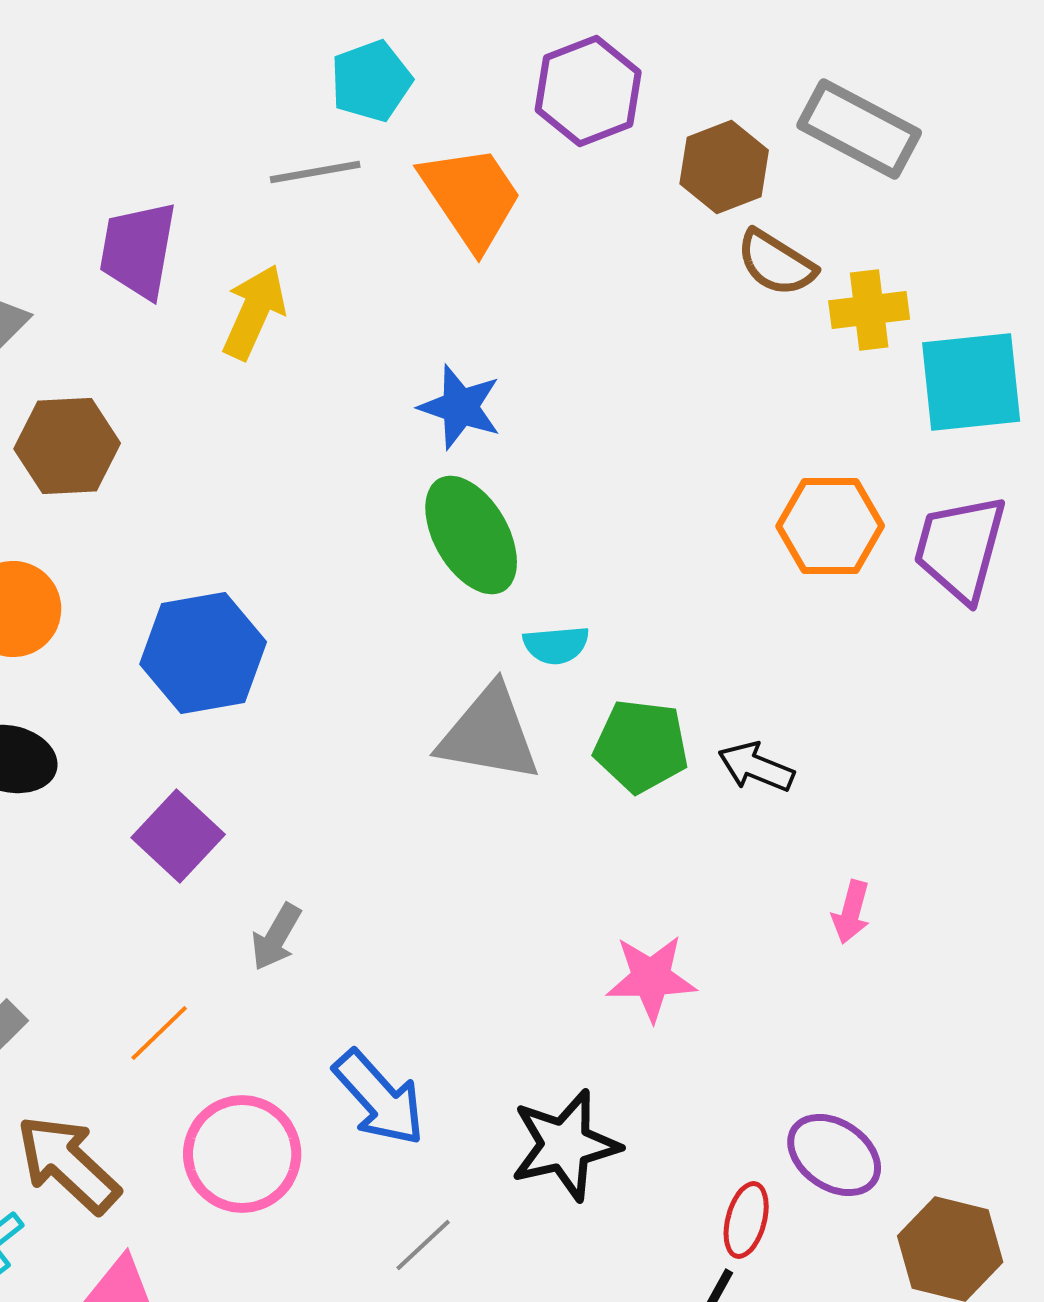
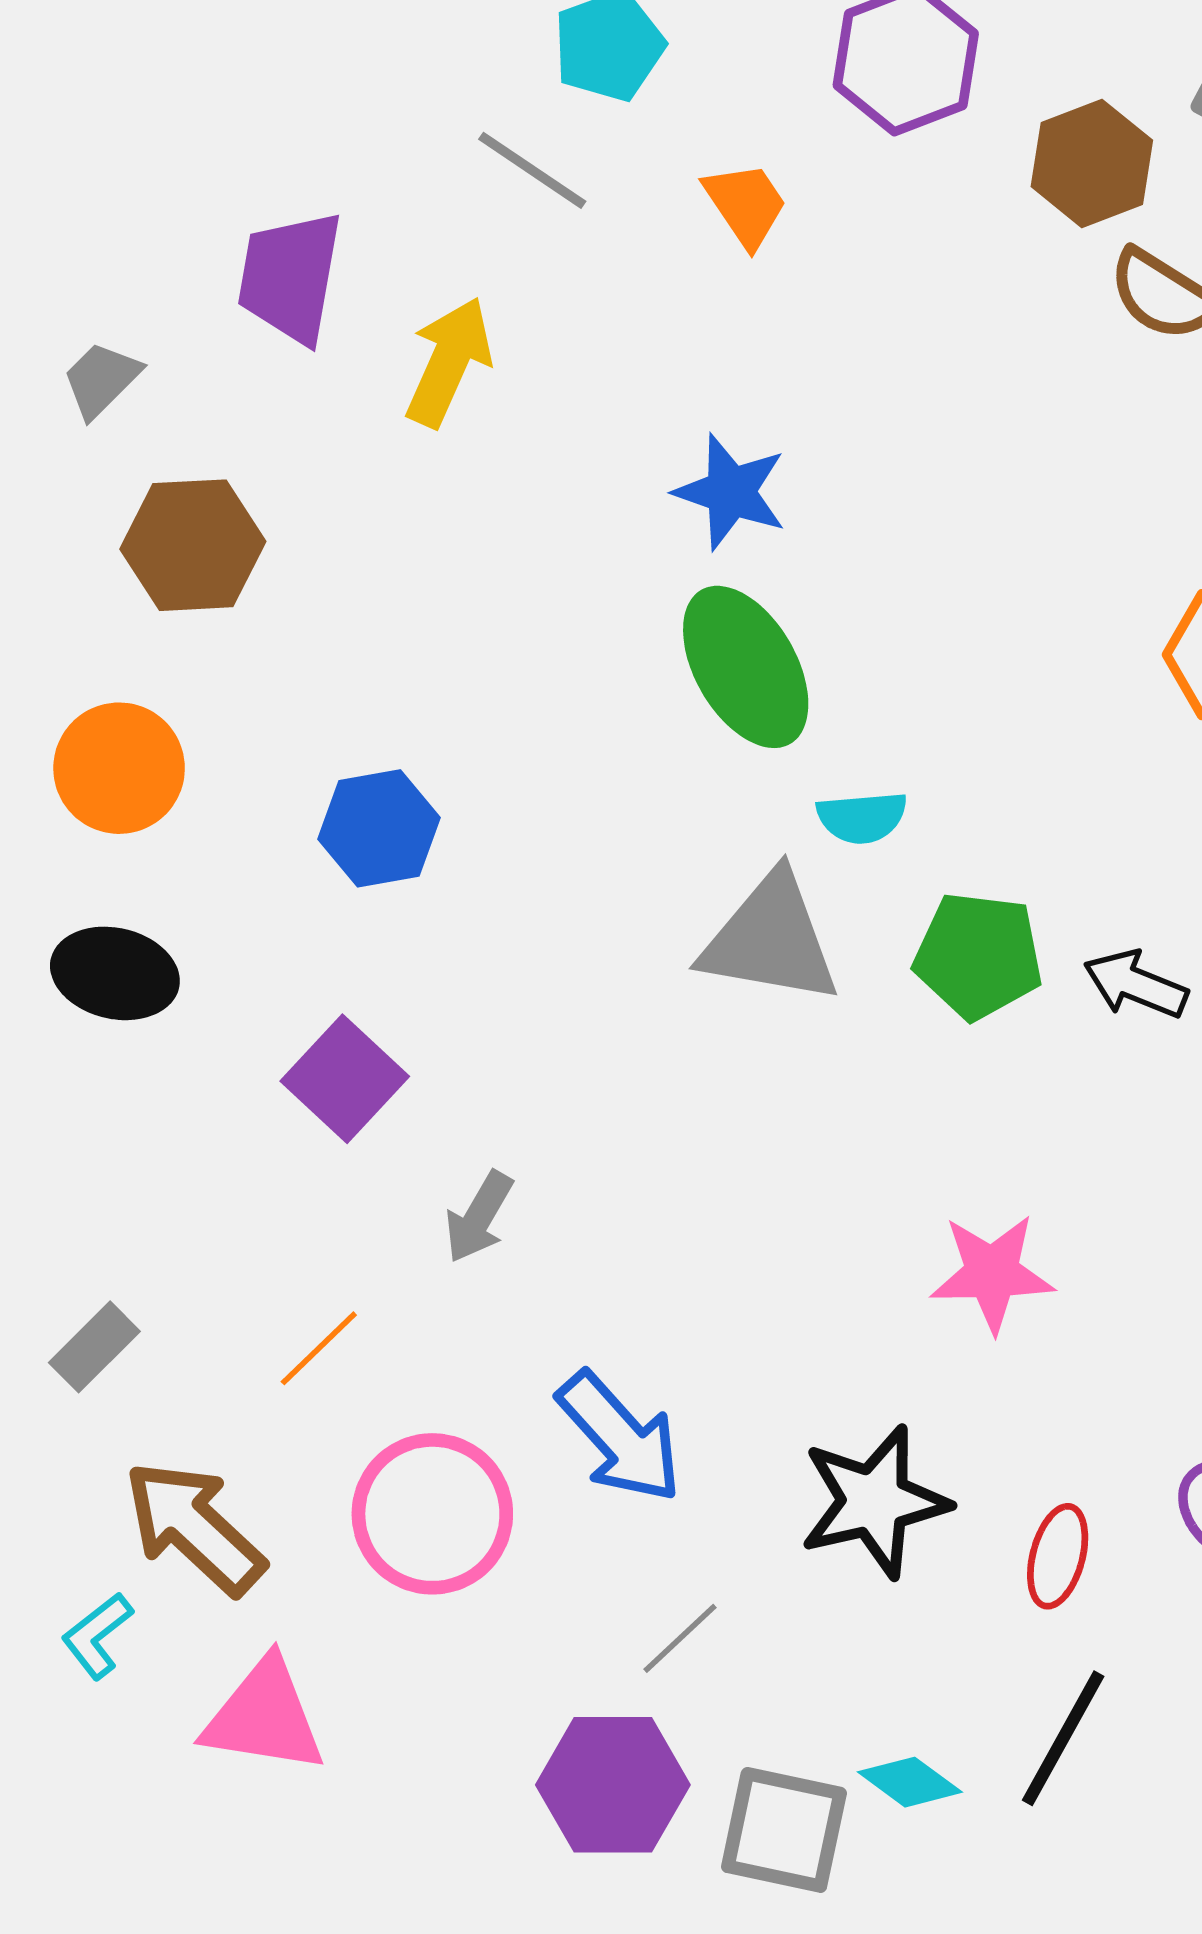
gray line: (315, 172) -> (532, 170), turned 44
orange trapezoid: (471, 197) -> (746, 204), size x0.6
blue hexagon: (203, 653) -> (379, 828), size x0.7
red ellipse: (746, 1220) -> (1058, 1556), moved

